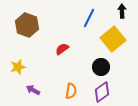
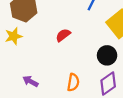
yellow star: (18, 67) -> (14, 36), moved

